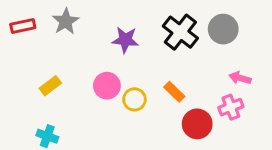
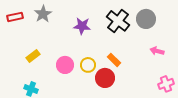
pink circle: (107, 86) -> (65, 65), moved
pink cross: (231, 107) -> (166, 84), moved
red circle: (197, 124) -> (105, 78), moved

